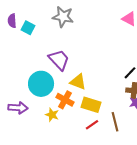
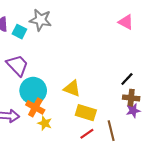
gray star: (63, 17) -> (41, 20), moved
purple trapezoid: (59, 60) -> (17, 65), moved
orange cross: (65, 100) -> (35, 107), moved

